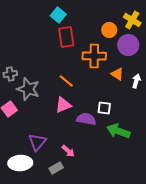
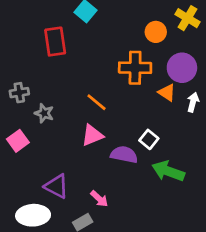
red rectangle: (66, 37) -> (55, 42), moved
purple circle: (128, 45) -> (182, 68), moved
gray star: (28, 89) -> (44, 113), size x0.6
white square: (104, 108) -> (149, 139), turned 32
purple triangle: (37, 142) -> (57, 186), turned -42

